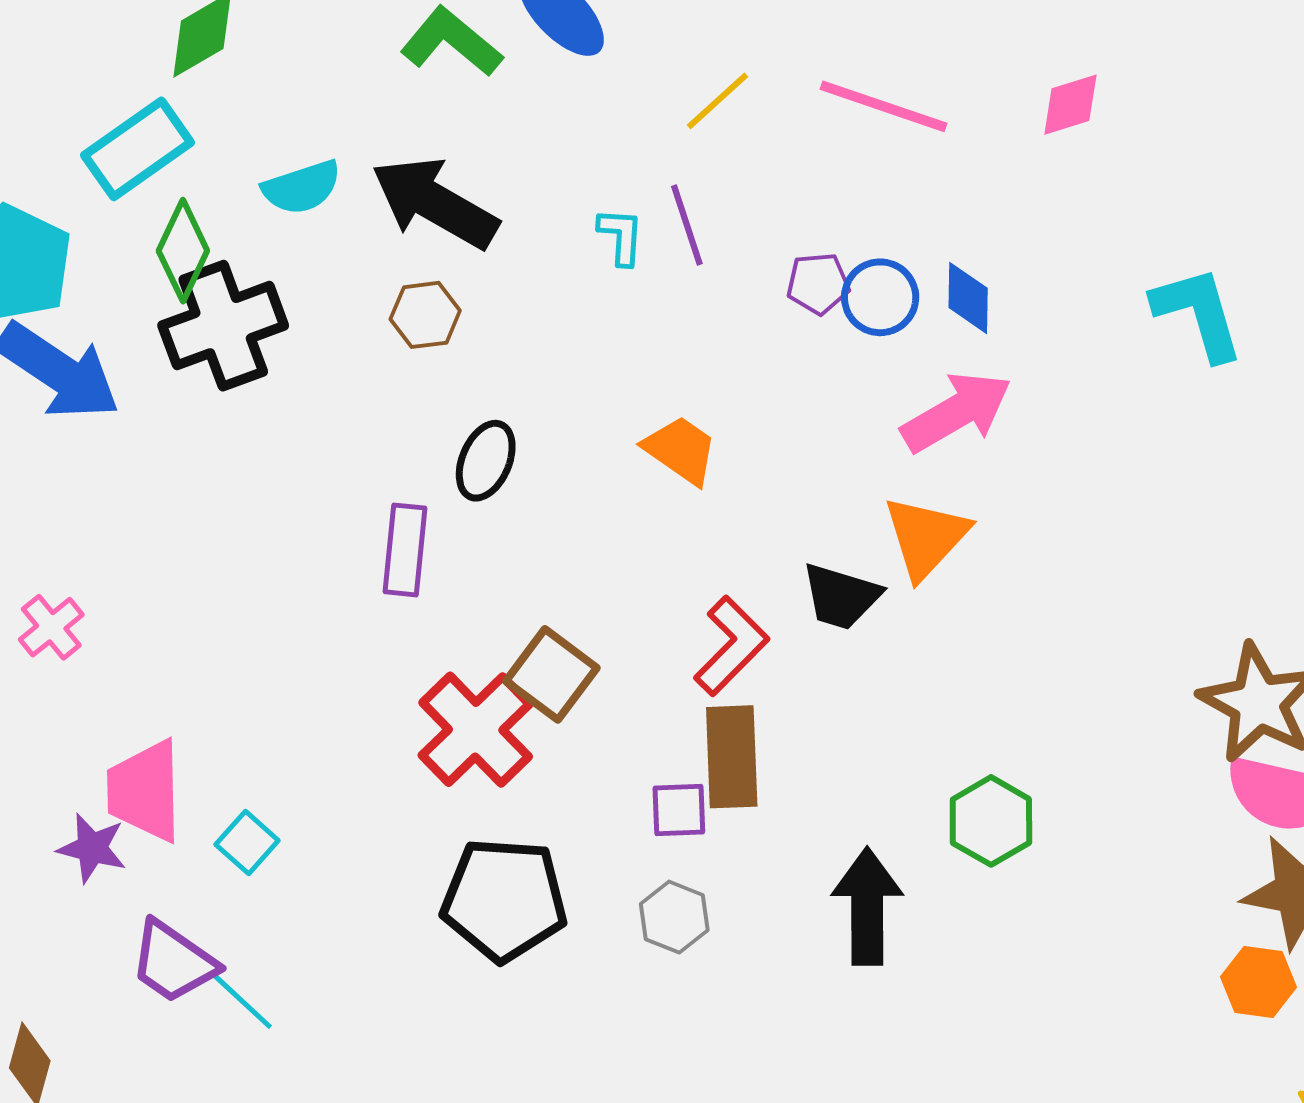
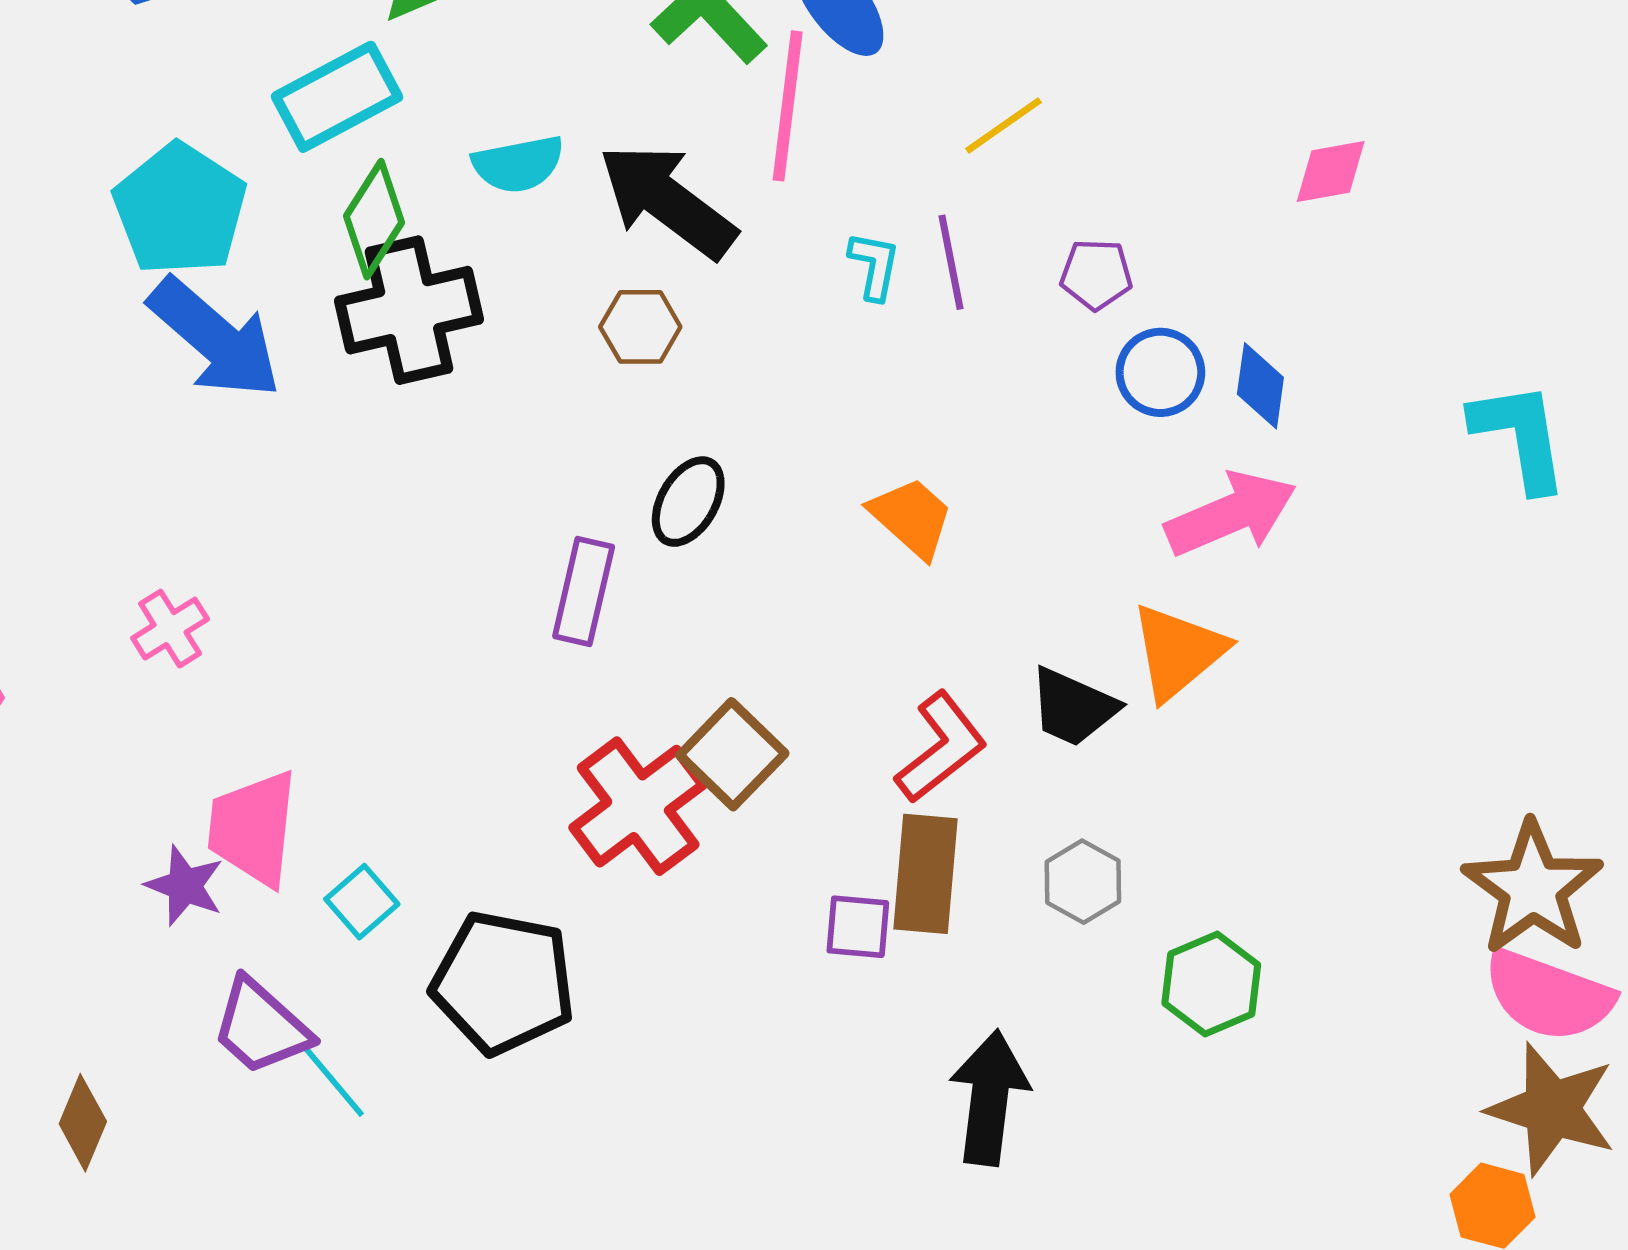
pink diamond: (1070, 105) -> (1331, 171), moved
pink line: (883, 106) -> (788, 106), moved, turned 71
purple pentagon: (818, 284) -> (1096, 274), moved
black pentagon: (504, 900) -> (503, 983), moved
black arrow: (867, 906) -> (989, 1098), moved
gray hexagon: (674, 917) -> (1083, 882), moved

